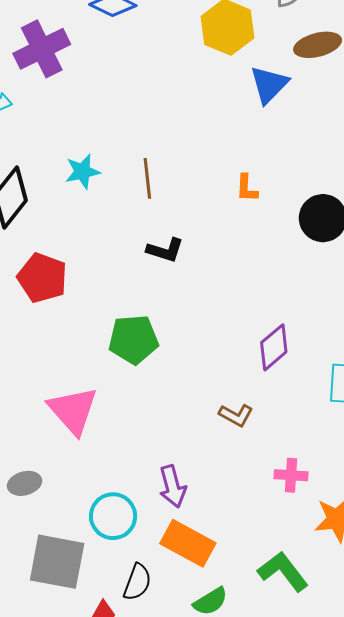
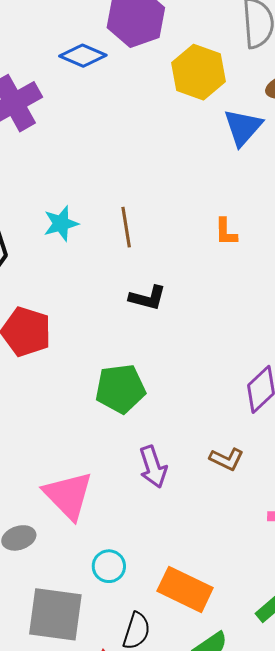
pink triangle: (73, 410) -> (68, 495), moved
purple arrow: (172, 486) -> (153, 467), moved
cyan circle: (113, 516) -> (109, 566), size x0.7

